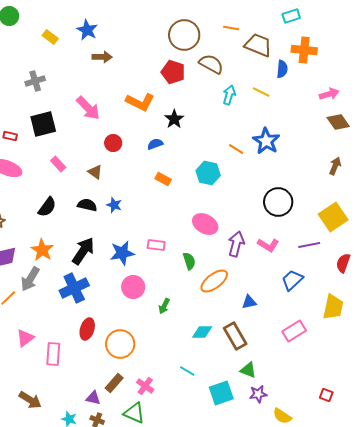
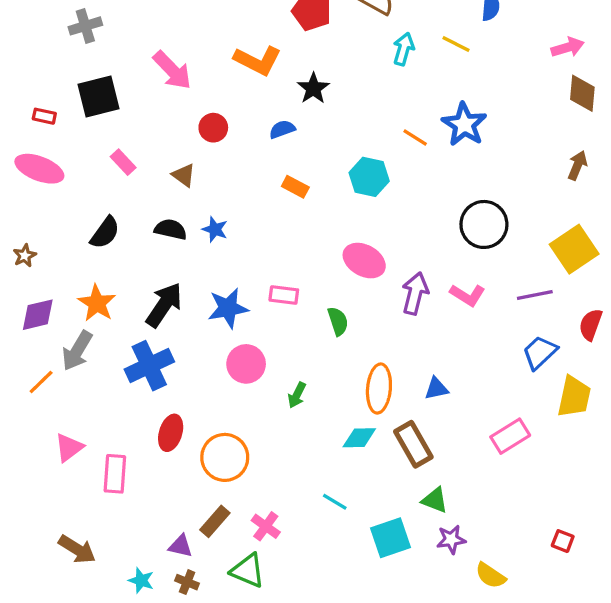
brown diamond: (338, 122) -> (582, 93), turned 40
blue trapezoid: (292, 280) -> (540, 352), moved
orange ellipse: (214, 281) -> (379, 389), moved, turned -48

